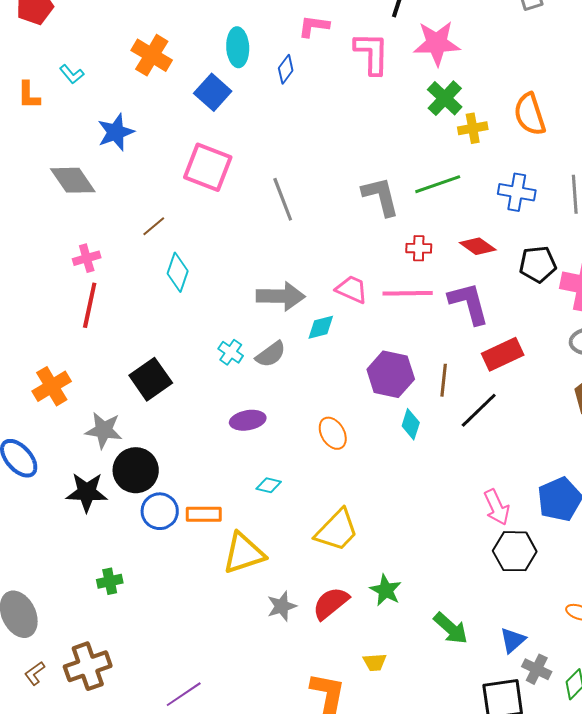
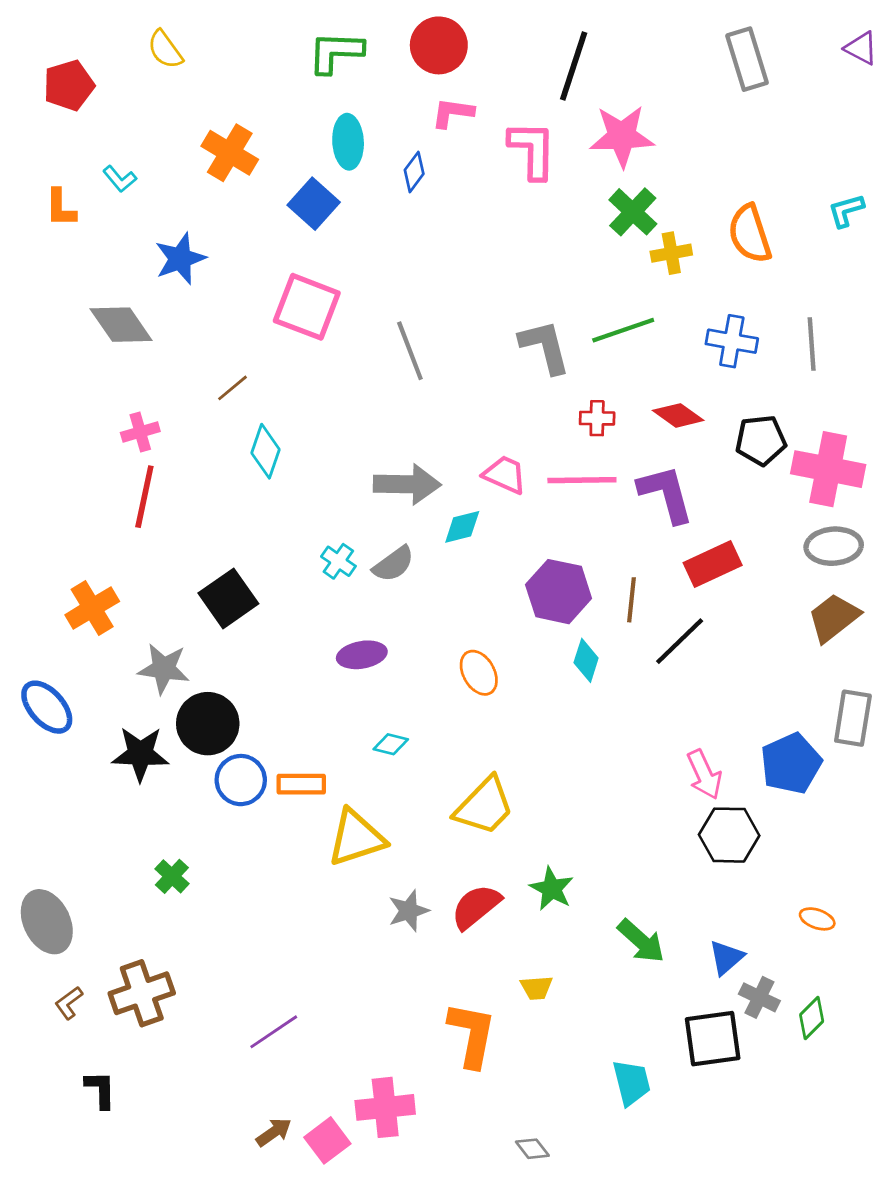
green cross: (110, 581) -> (172, 876), turned -35

